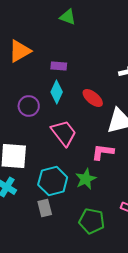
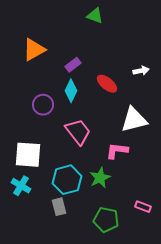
green triangle: (68, 17) -> (95, 16), moved
purple rectangle: (59, 66) -> (73, 65), turned -42
red ellipse: (93, 98) -> (107, 84), moved

